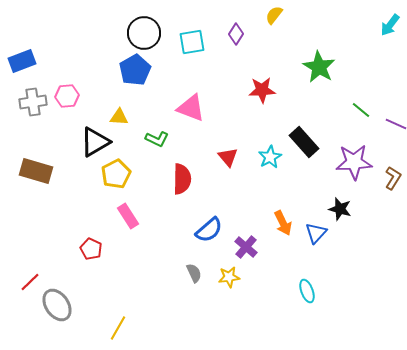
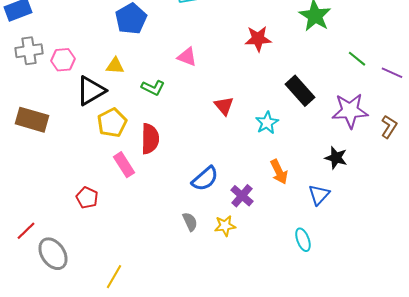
pink hexagon: (67, 96) -> (63, 60), moved
pink triangle: (191, 108) -> (187, 57), size x0.7
cyan star: (270, 157) -> (267, 123), moved
red semicircle: (182, 179) -> (150, 139), moved
blue triangle: (316, 233) -> (319, 195), moved

